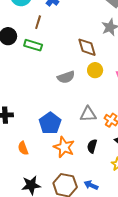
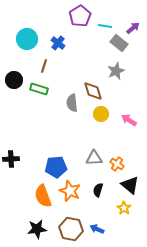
gray semicircle: (66, 77) -> (72, 103), moved, turned 102
blue pentagon: (50, 123) -> (56, 167), turned 30
orange semicircle: (23, 148) -> (43, 196), moved, size x1.6

